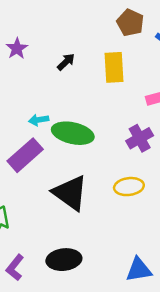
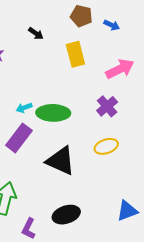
black arrow: (66, 62) -> (36, 33), moved, turned 91

